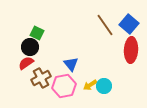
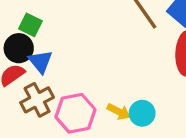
blue triangle: (71, 64) -> (40, 62), moved
yellow arrow: (90, 85) -> (119, 112), turned -120

